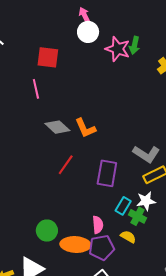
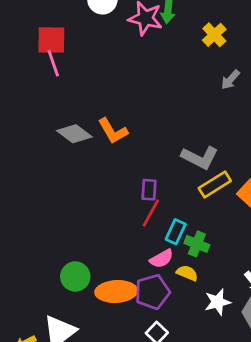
pink line: (36, 89) -> (53, 63), moved
red line: (66, 165) -> (151, 213), moved
purple rectangle: (107, 173) -> (149, 190), size x0.6
white star: (146, 201) -> (218, 302), moved
pink semicircle: (98, 225) -> (162, 259), moved, turned 72

